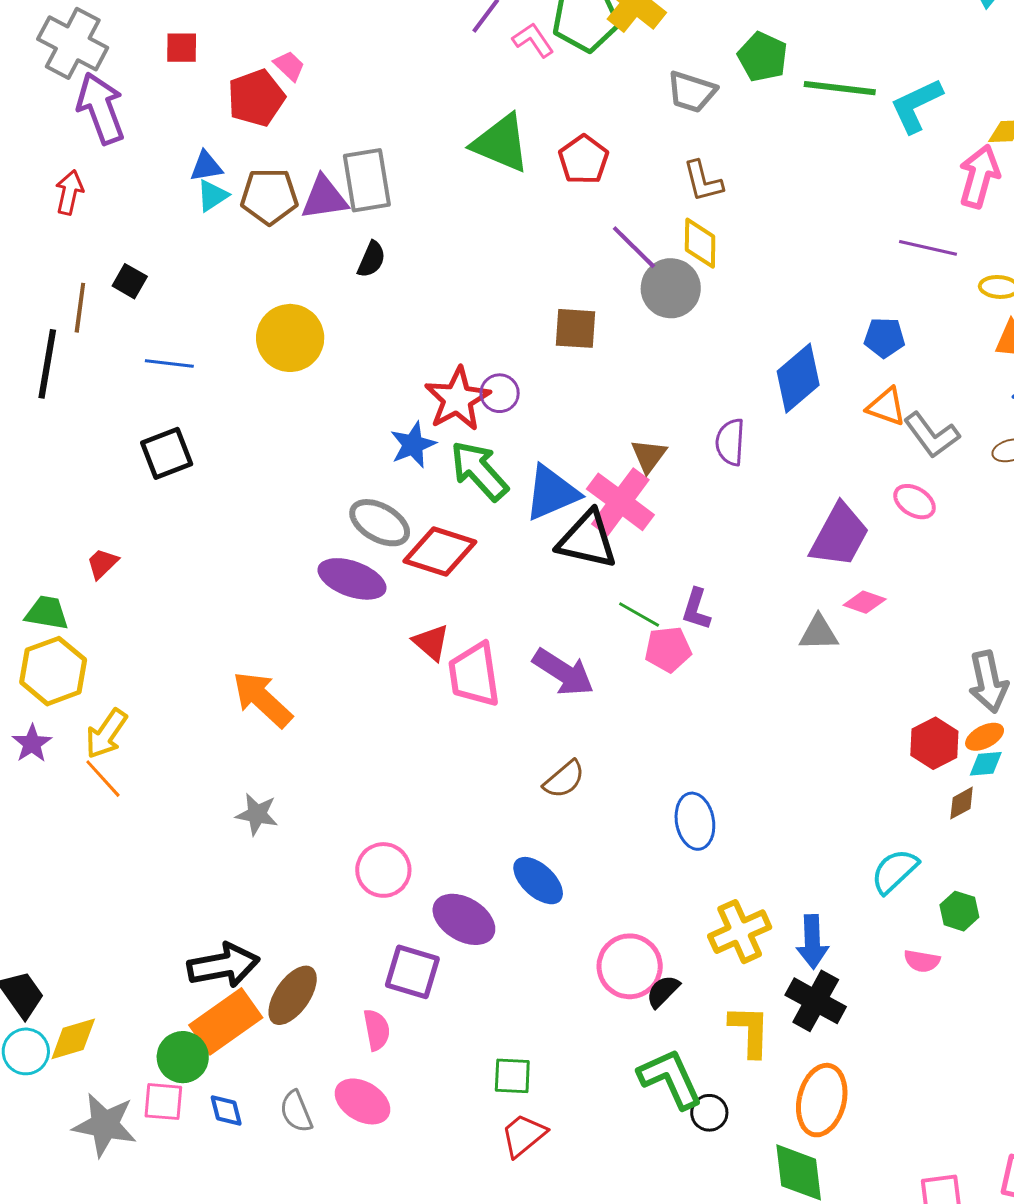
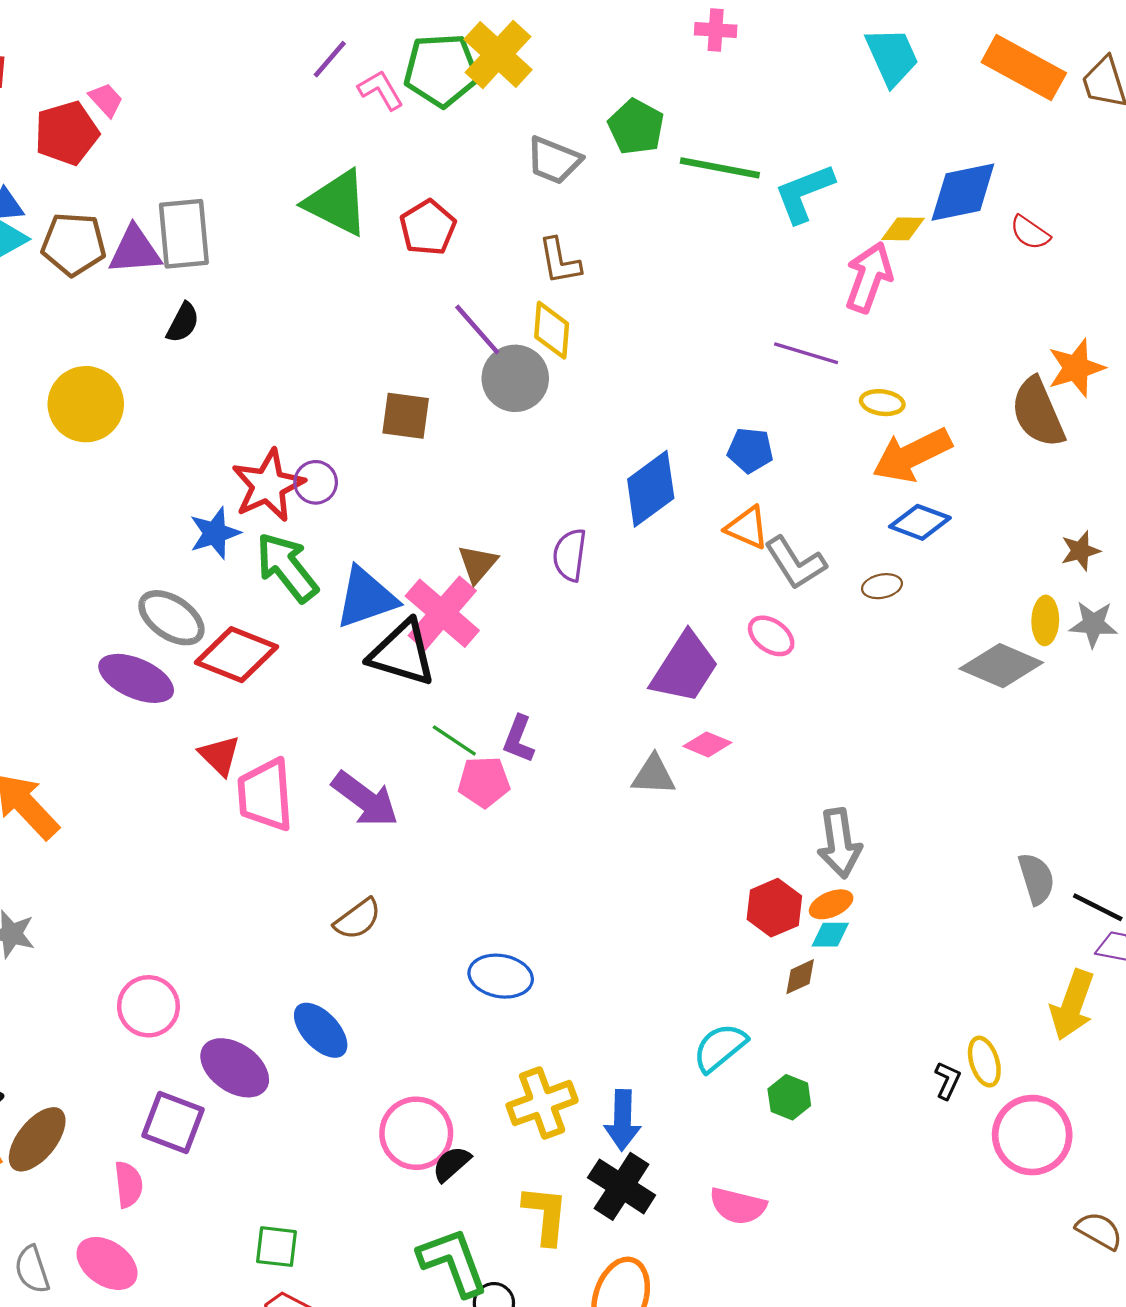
blue ellipse: (695, 821) -> (501, 976), turned -74
pink semicircle: (922, 961) -> (738, 1206), moved, size x1.4

